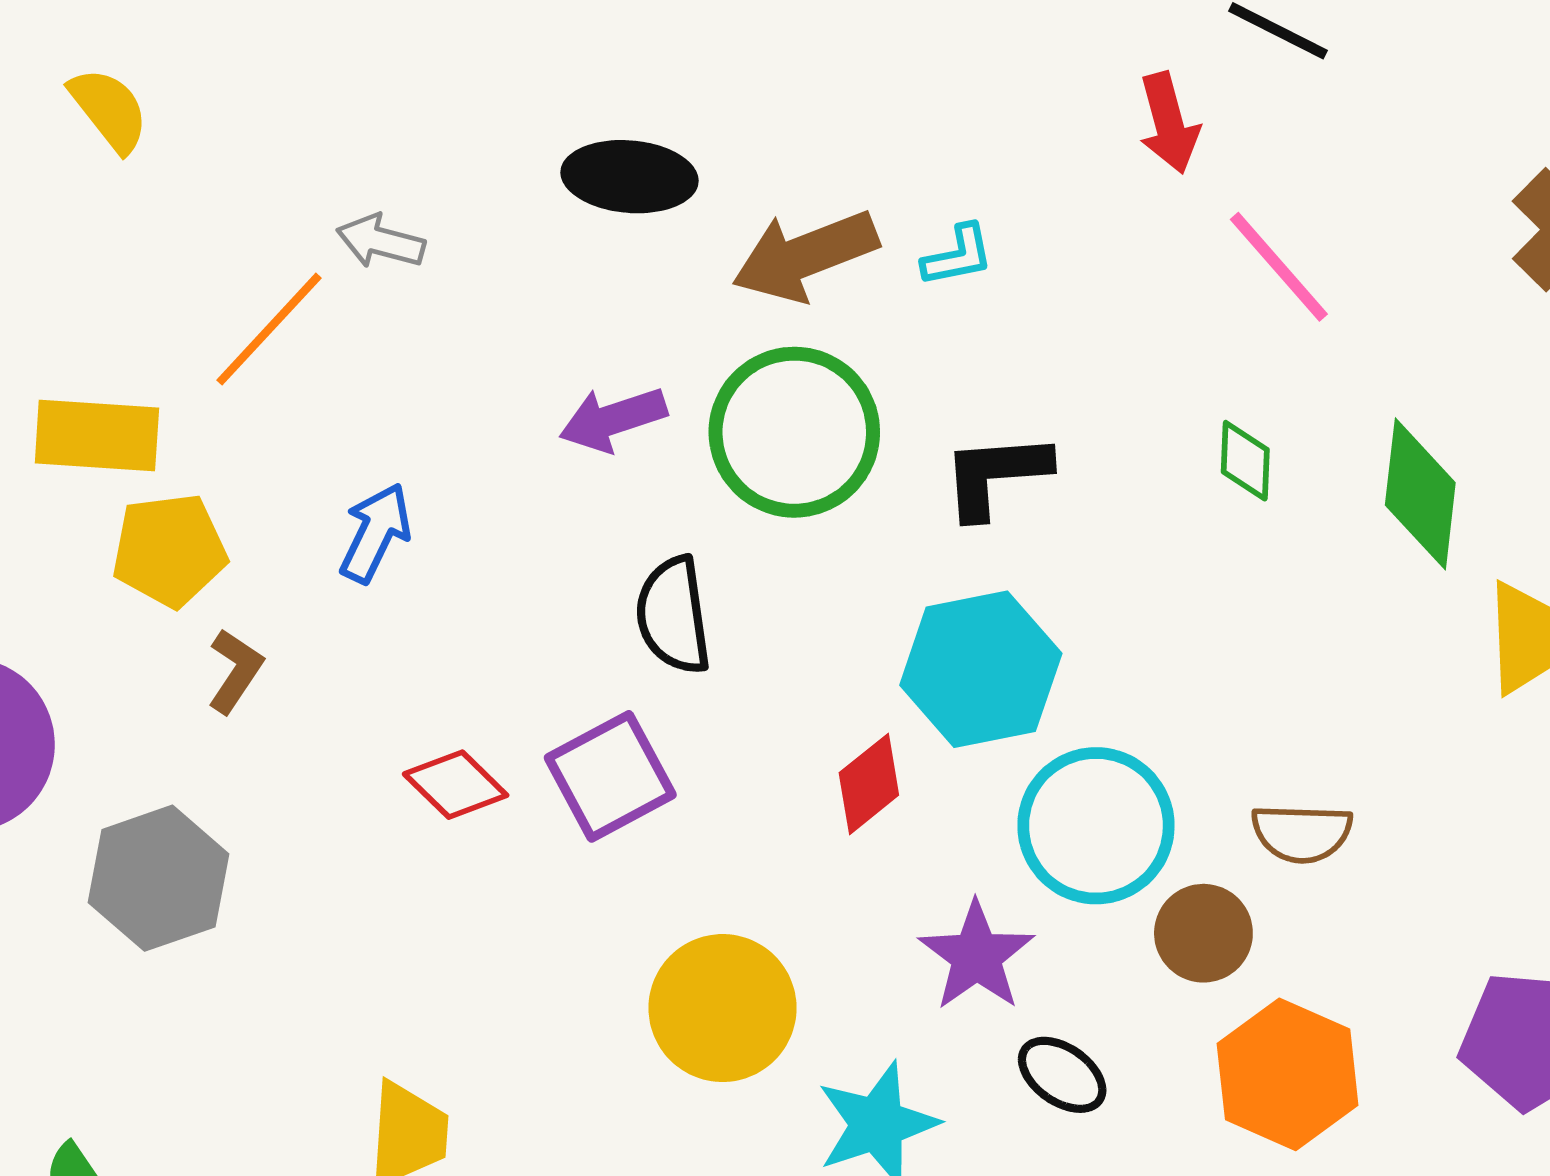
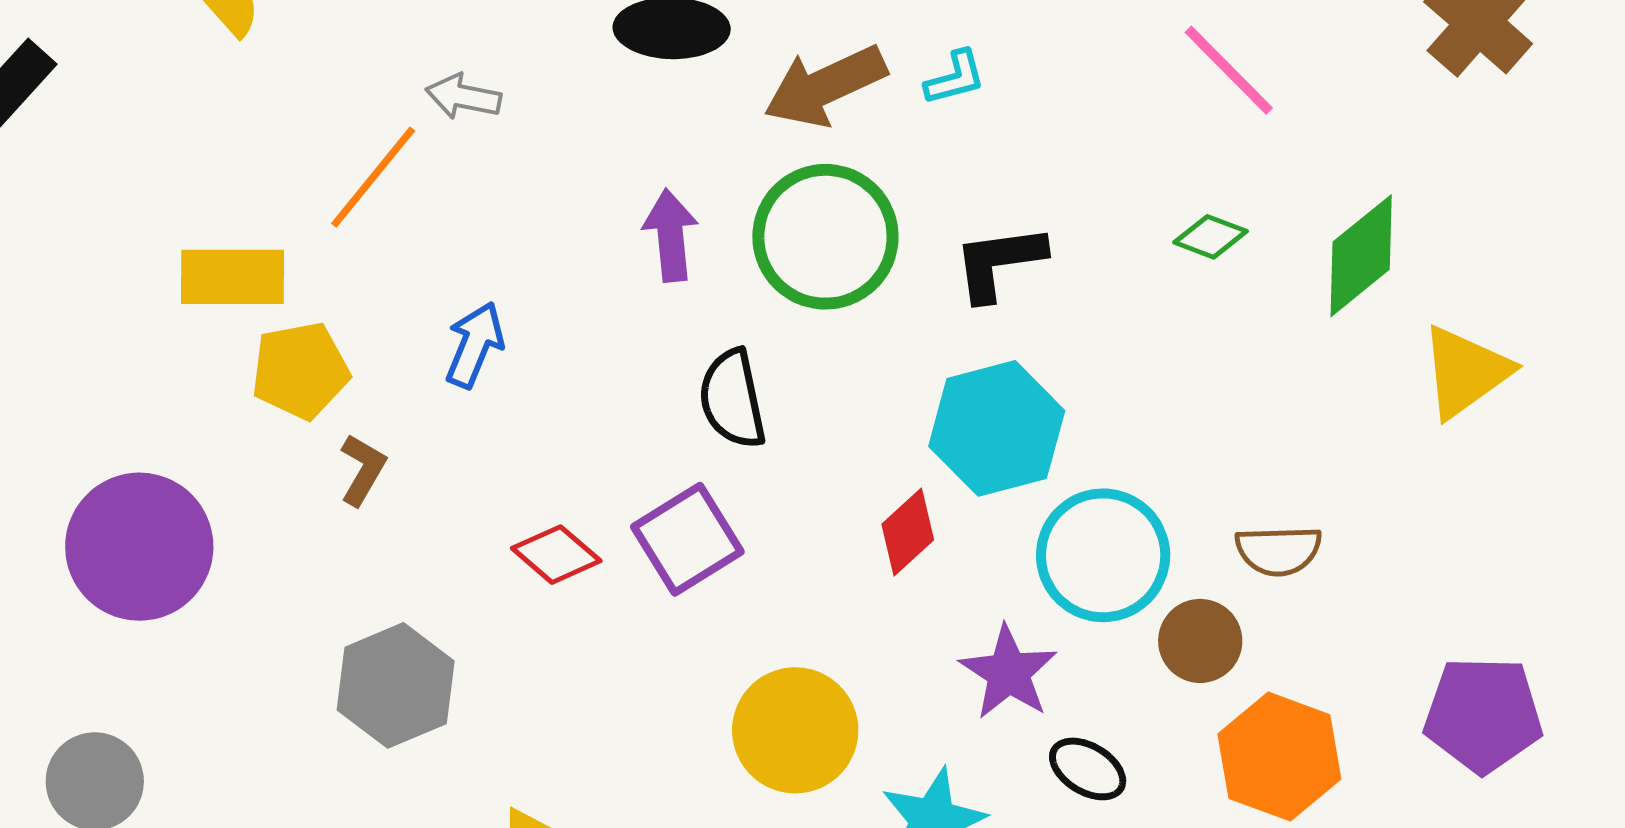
purple arrow: (613, 419) -> (671, 235), turned 106
green diamond: (1245, 461) -> (1210, 237), turned -68
green diamond: (1420, 494) -> (1361, 256), turned 48
gray hexagon: (159, 878) -> (396, 685), moved

